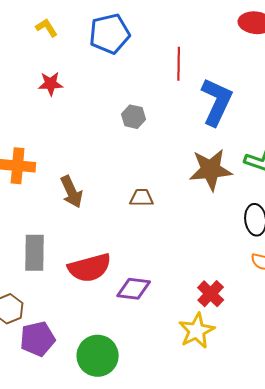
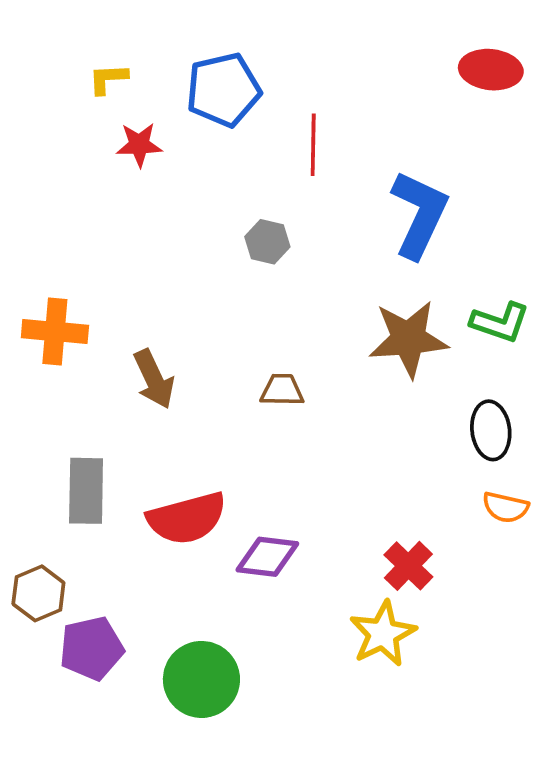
yellow L-shape: (47, 28) -> (108, 79), turned -60
red line: (179, 64) -> (313, 145), moved
red star: (51, 84) -> (139, 145), moved

